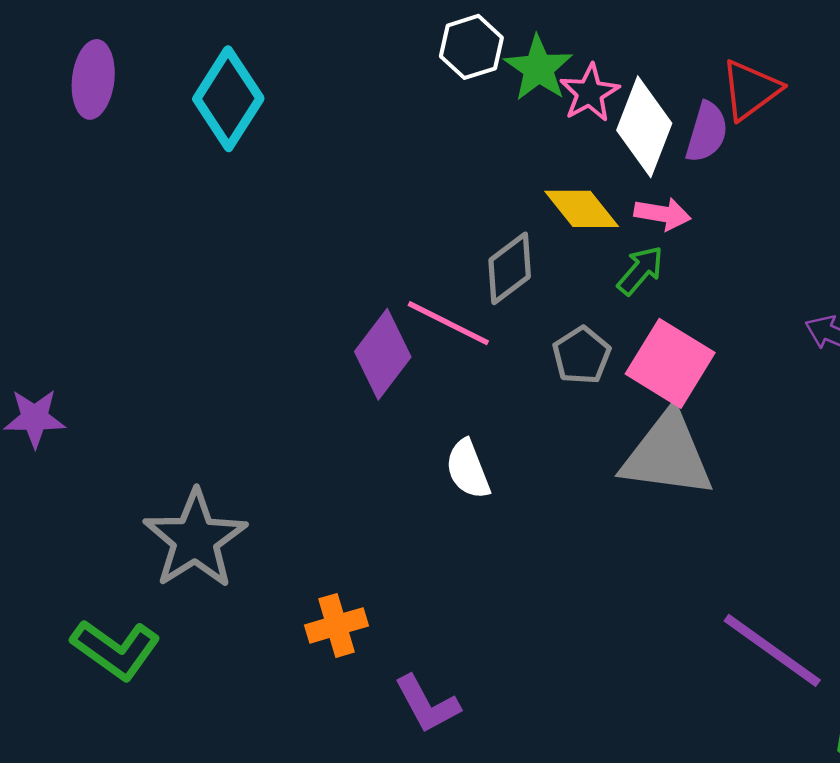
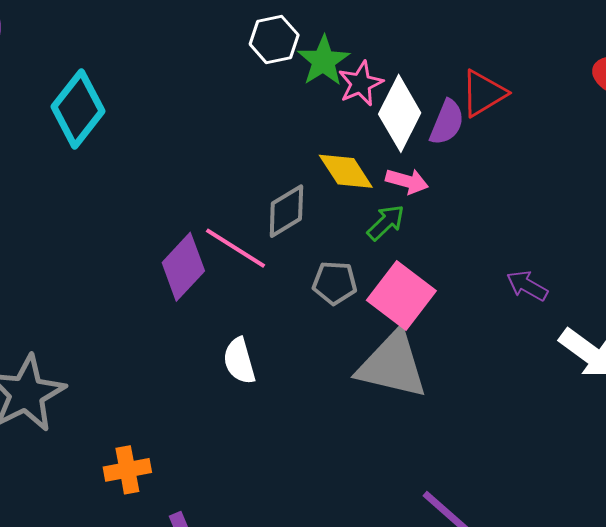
cyan diamond: (228, 99) -> (78, 109), moved
gray pentagon: (582, 355) -> (335, 283), turned 30

